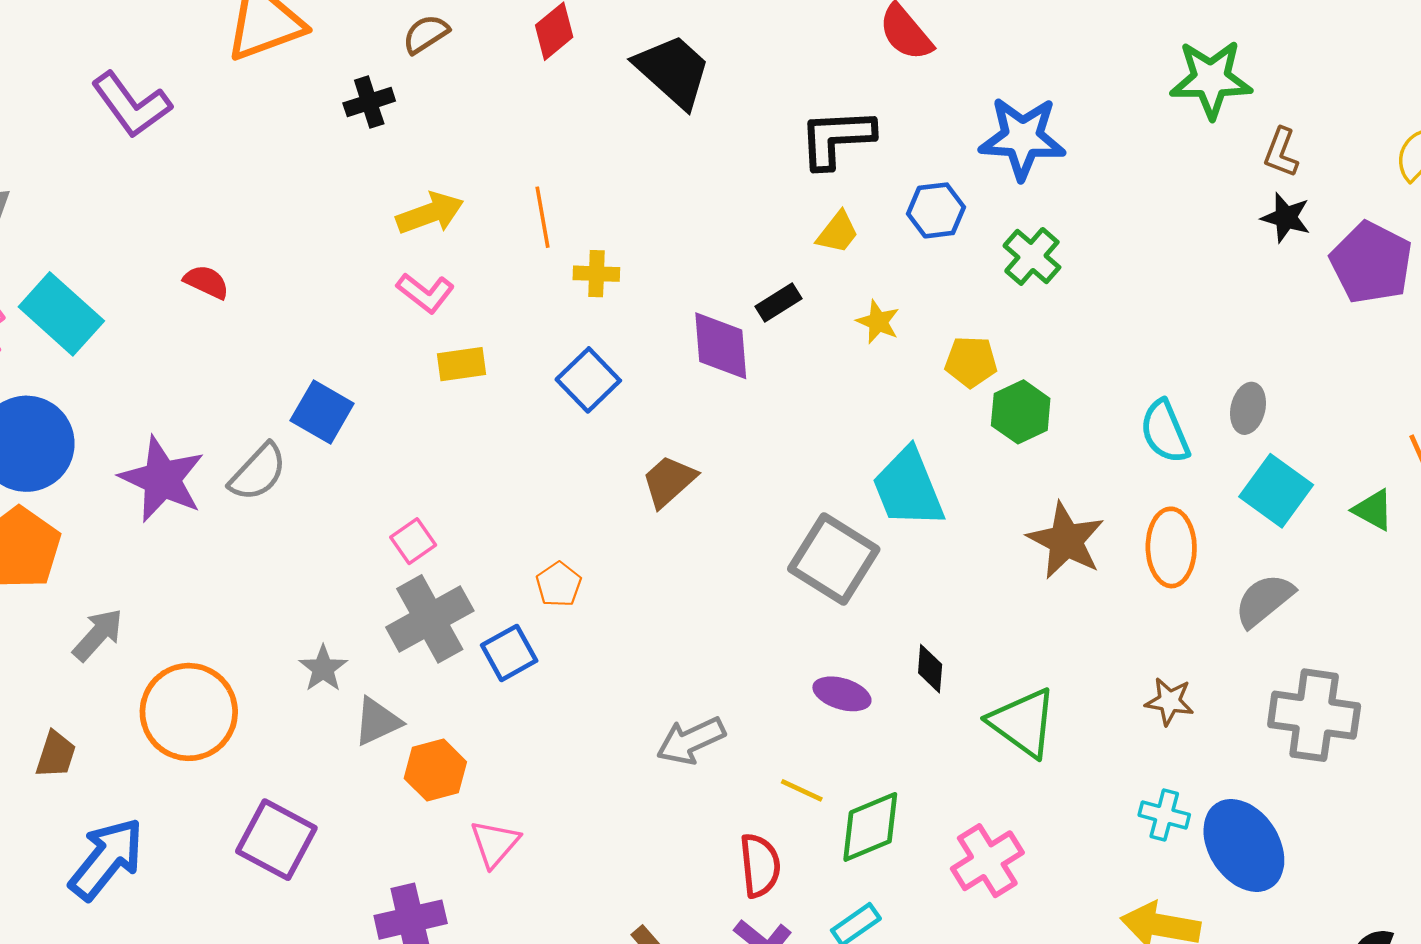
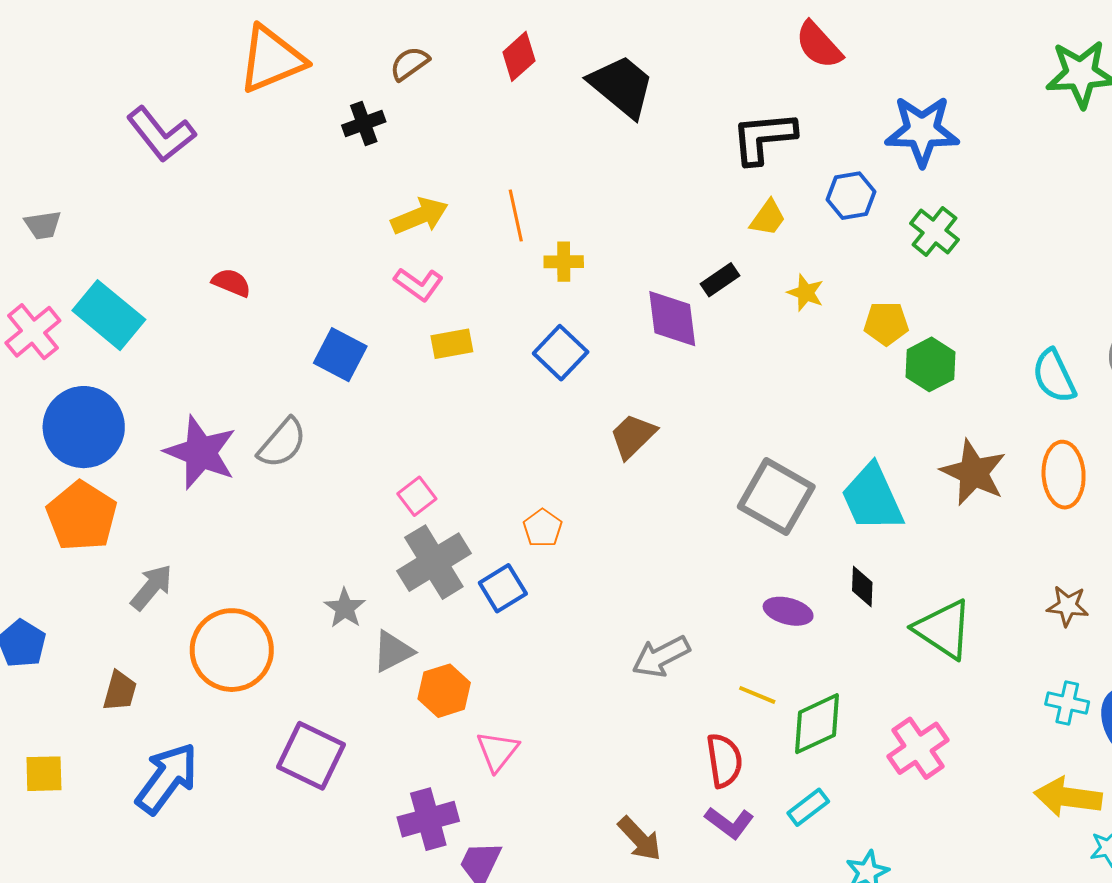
blue square: (322, 412) -> (340, 355), moved
cyan trapezoid: (908, 488) -> (872, 498), moved

